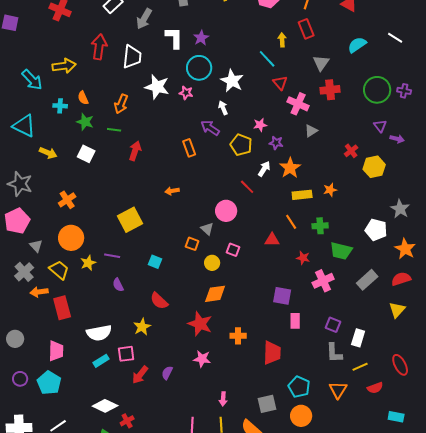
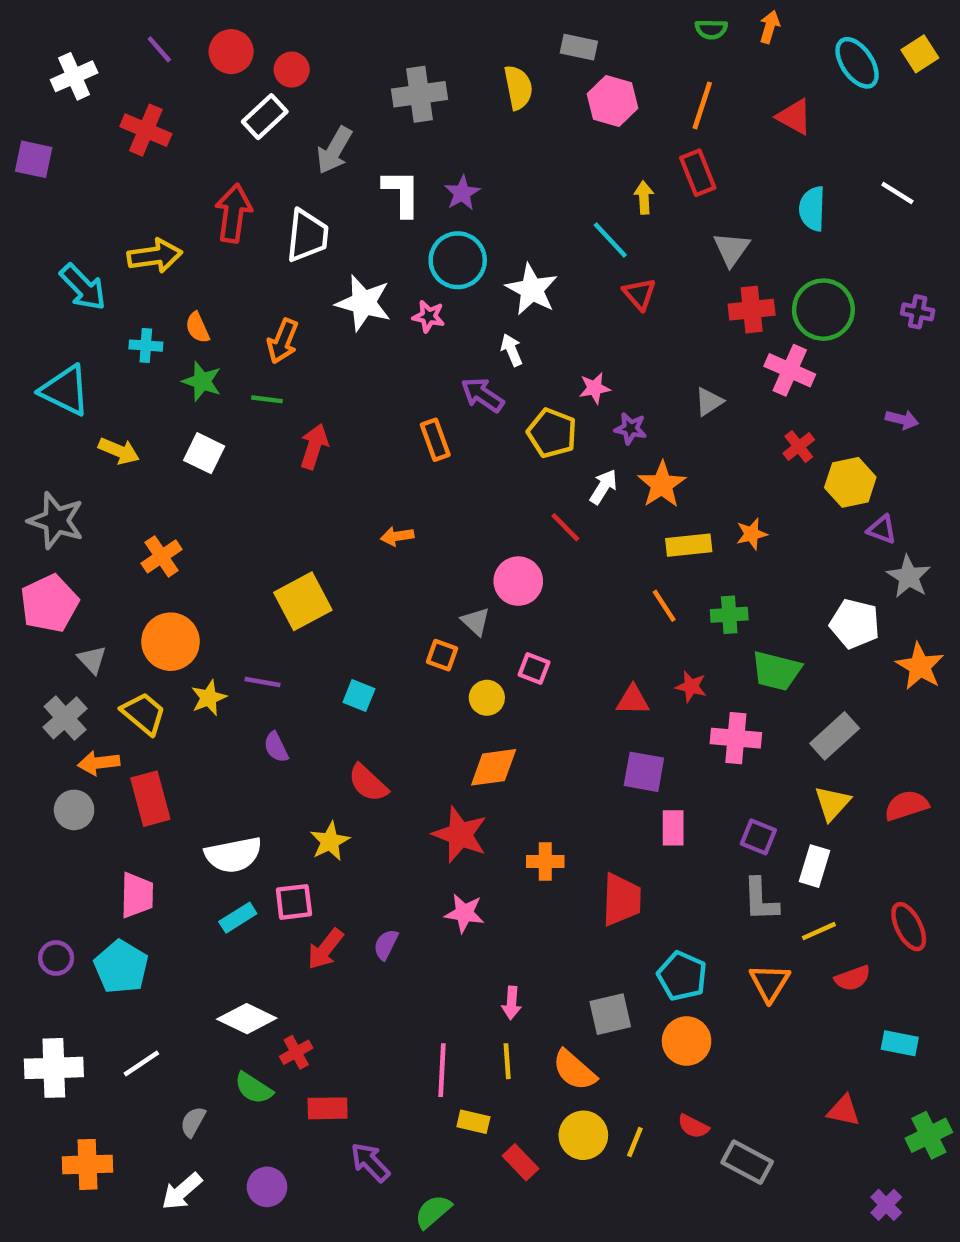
cyan semicircle: (357, 45) -> (812, 209), turned -54
green circle: (377, 90) -> (823, 310), moved
pink cross: (298, 104) -> (790, 370), moved
purple triangle: (380, 126) -> (882, 529), moved, turned -32
red triangle: (272, 240) -> (633, 700), moved
red semicircle: (401, 279) -> (906, 805), moved
pink cross: (323, 281) -> (736, 738), turned 30
yellow triangle: (397, 310) -> (832, 803), moved
gray circle: (15, 339) -> (74, 810), moved

